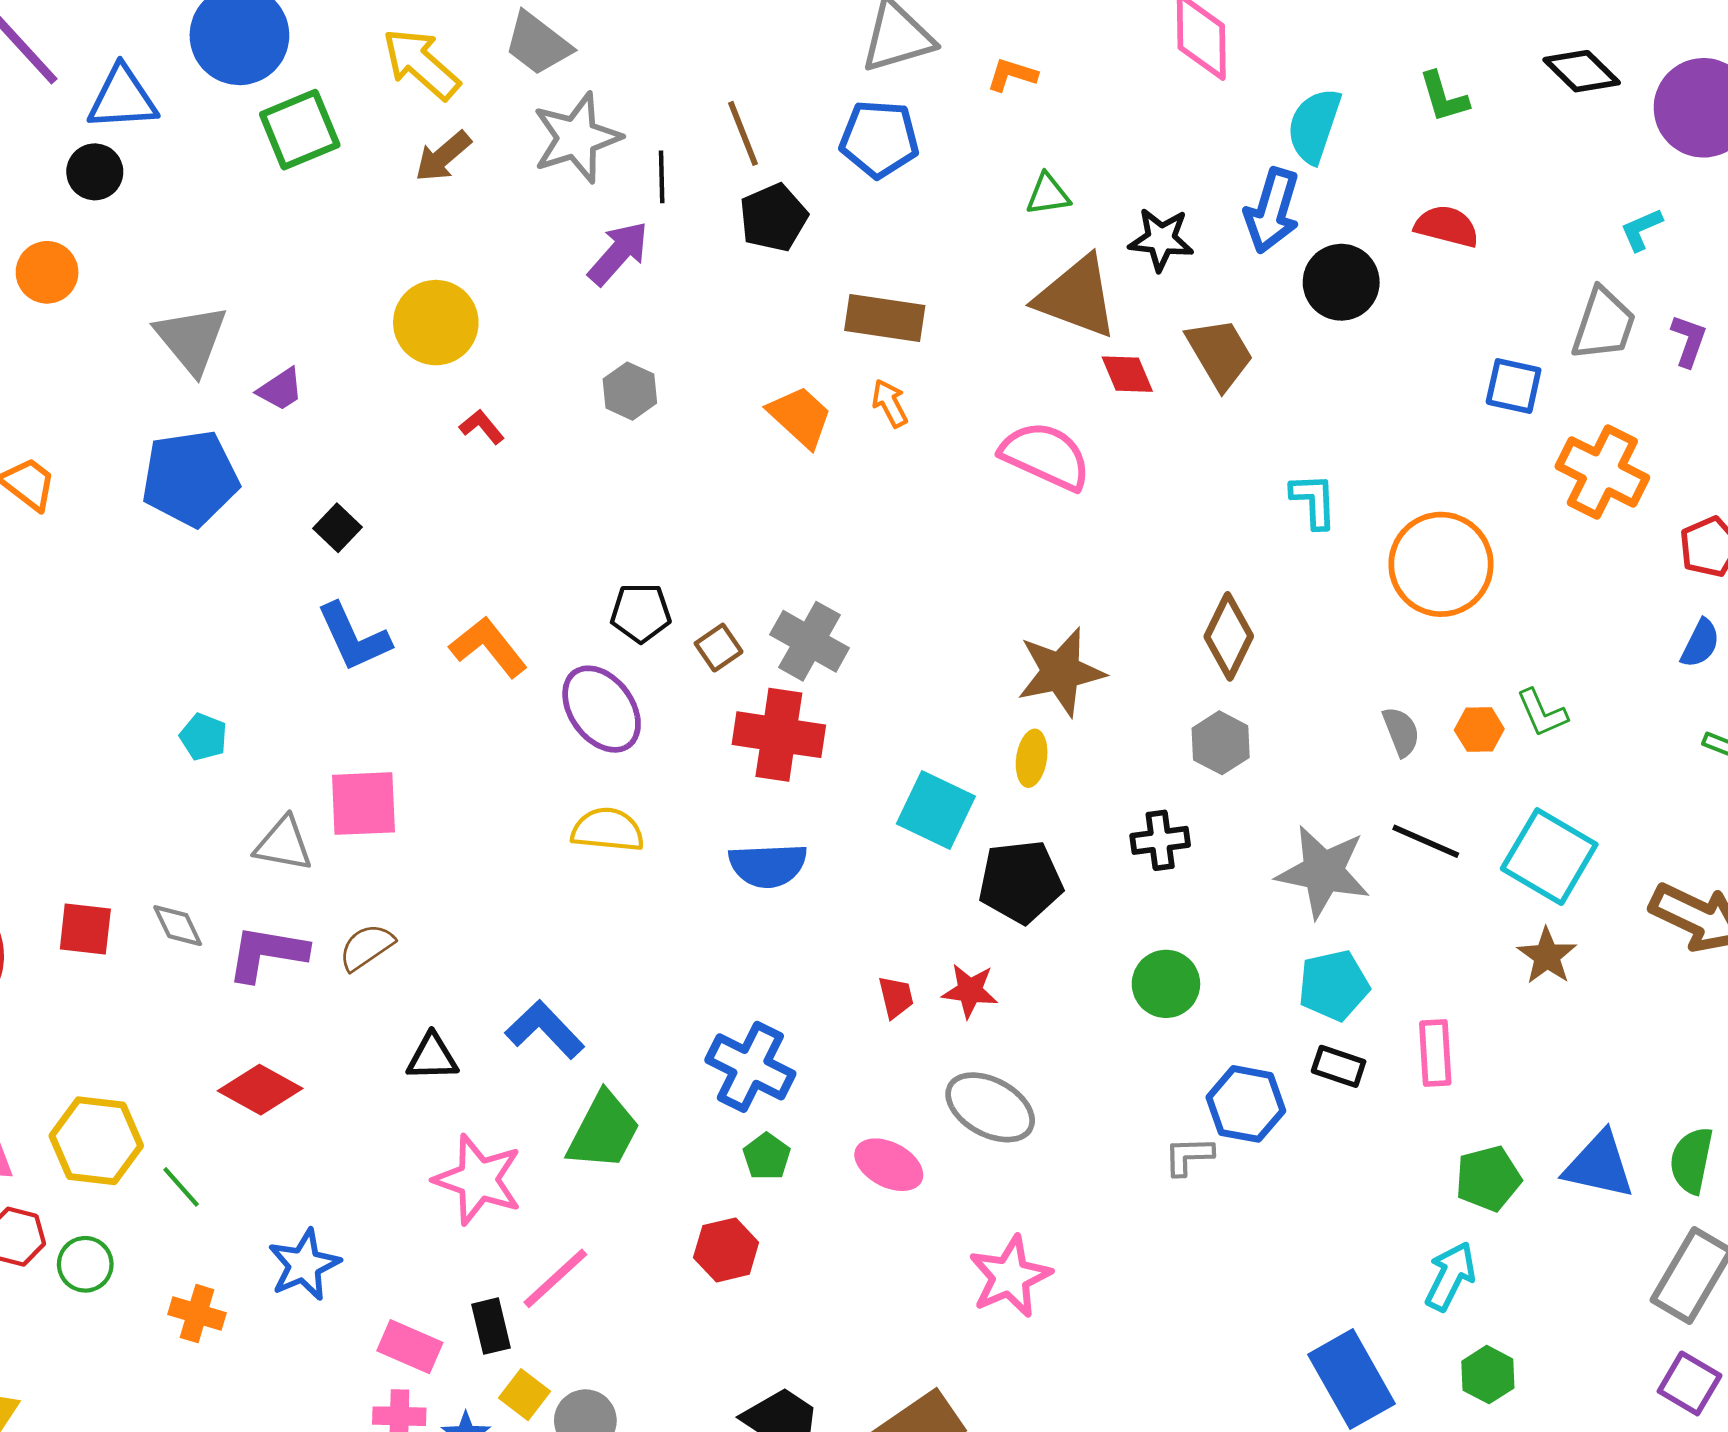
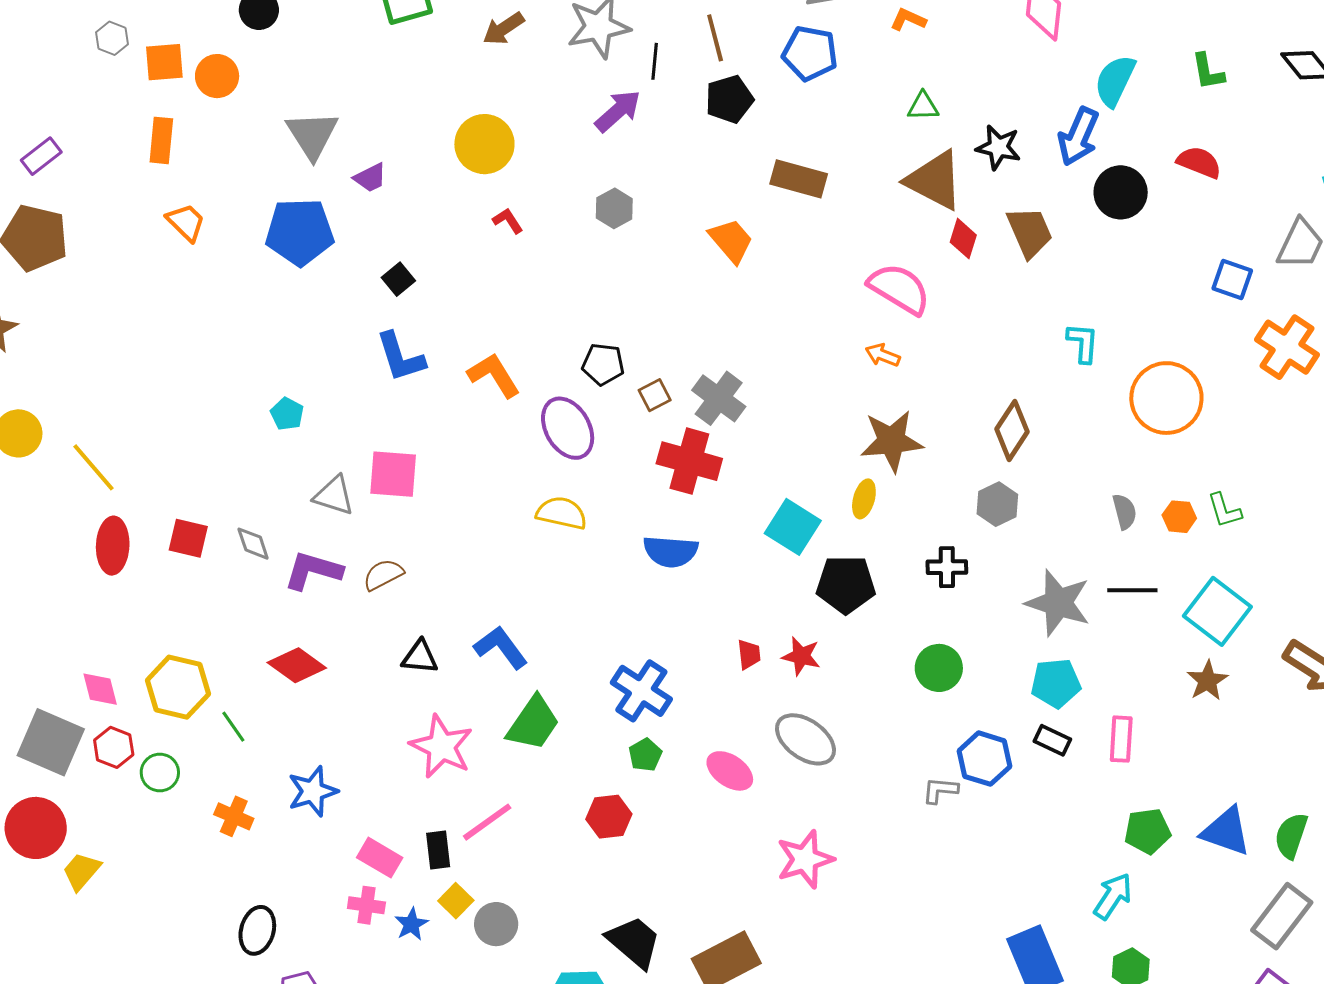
red diamond: (1127, 374) -> (963, 239), turned 33
orange arrow: (890, 403) -> (883, 355), moved, turned -48
black line: (1426, 841) -> (1132, 590), turned -30

